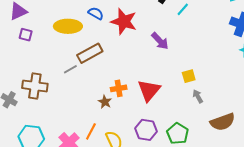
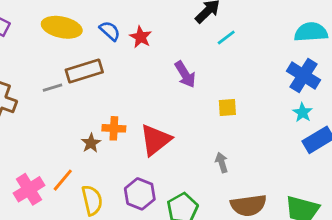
blue semicircle: (96, 13) -> (110, 31), moved
red star: (124, 22) -> (141, 37), size x0.6
yellow square: (189, 76) -> (227, 107), moved

